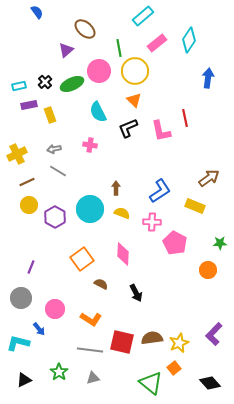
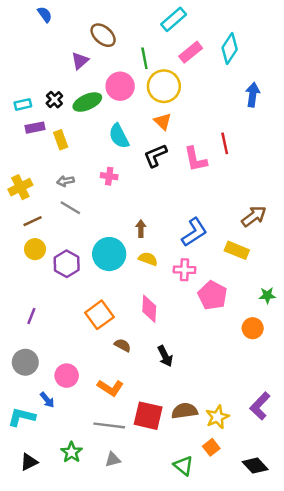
purple line: (31, 267) -> (31, 316), moved
green triangle: (151, 383) -> (183, 466), size x0.7

